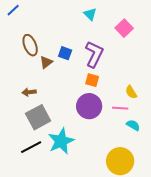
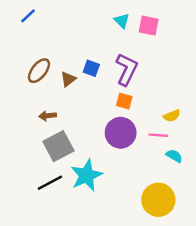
pink square: (124, 28) -> (149, 26), moved, turned -36
brown ellipse: (30, 45) -> (39, 71), moved, turned 60
yellow semicircle: (131, 92) -> (172, 116), turned -80

